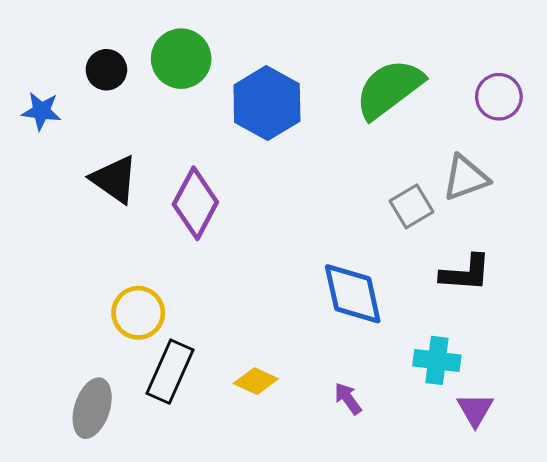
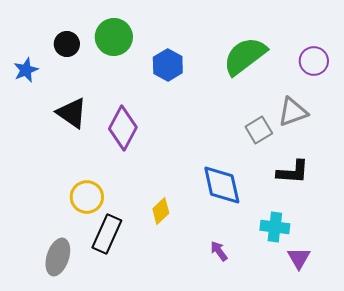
blue hexagon: (267, 103) -> (168, 65), size x0.7
blue star: (41, 111) -> (26, 70), turned -30
yellow diamond: (256, 381) -> (161, 211), moved, turned -68

